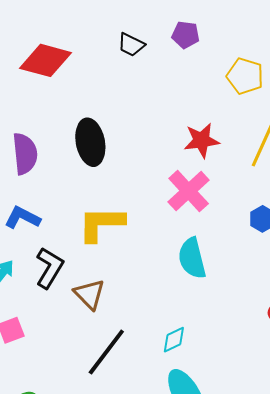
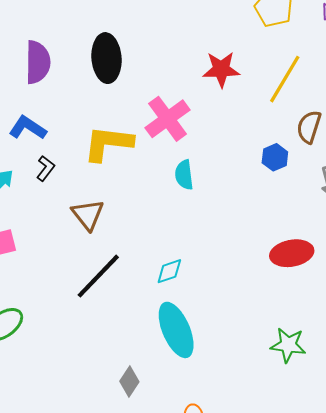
pink cross: (189, 191) -> (168, 119), moved
cyan semicircle: (192, 258) -> (184, 175), moved, size x0.7
black L-shape: (50, 268) -> (46, 168), moved, size x0.6

